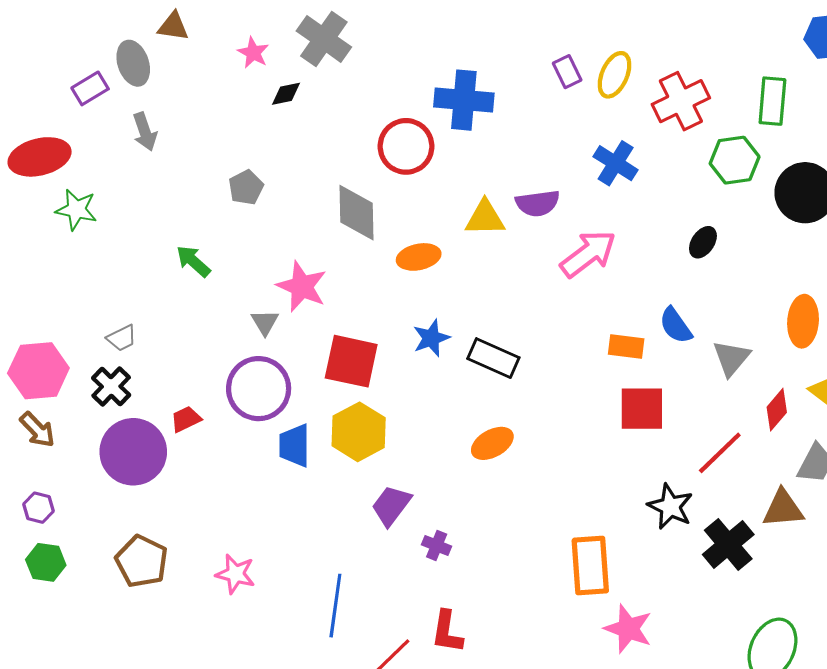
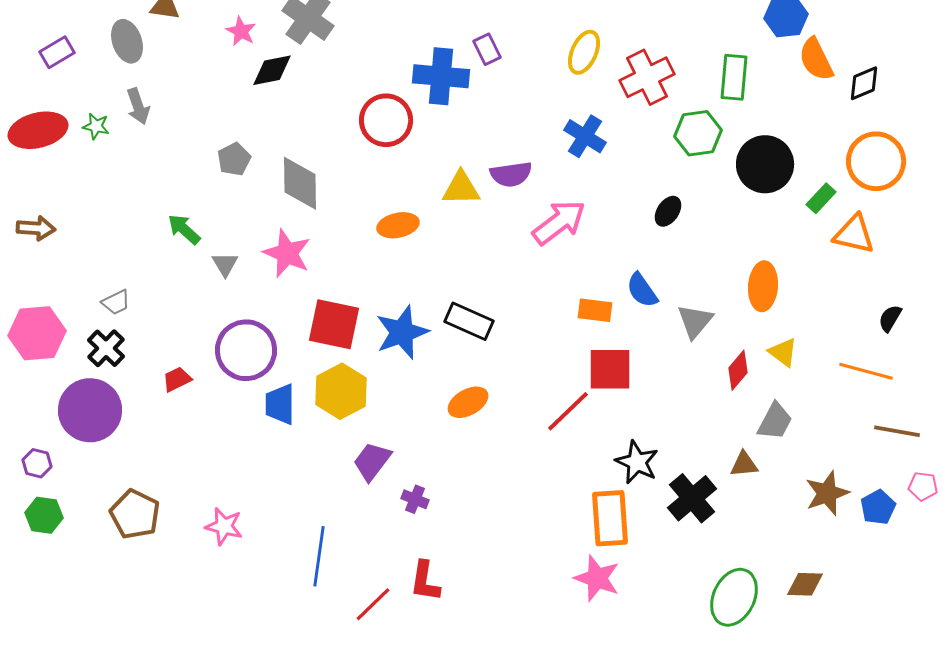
purple rectangle: (567, 72) -> (487, 49), moved
purple rectangle: (90, 88) -> (57, 52), moved
black diamond: (286, 94) -> (272, 70), size x1.4
green star: (76, 210) -> (96, 126), moved, size x0.7
gray diamond: (356, 213) -> (300, 183), moved
gray triangle: (265, 322) -> (225, 264), moved
blue star: (431, 338) -> (402, 332), moved, size x1.5
brown arrow: (37, 430) -> (36, 228), moved, turned -42
purple circle: (133, 452) -> (90, 410), moved
red line: (720, 453) -> (568, 411), moved
brown triangle: (783, 509) -> (744, 464), size x0.7
orange rectangle: (590, 566) -> (610, 518), moved

